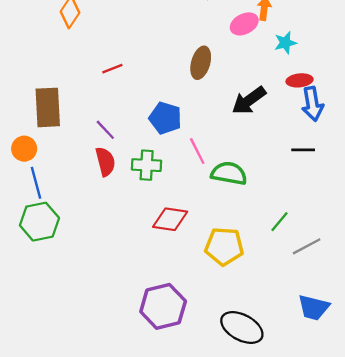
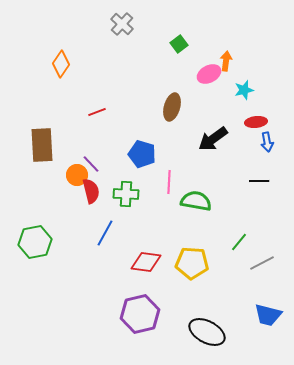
blue arrow: (312, 104) -> (267, 142), size x0.7
orange circle: (24, 149) -> (77, 175), moved
pink line: (197, 151) -> (169, 182), turned 30
blue line: (36, 183) -> (105, 233), moved, turned 44
red diamond: (170, 219) -> (146, 262), moved

